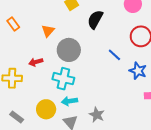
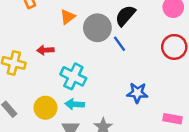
gray circle: (69, 50) -> (97, 28), moved
blue line: (114, 55) -> (119, 44), moved
blue star: (138, 71) -> (137, 93), moved, turned -30

